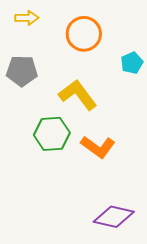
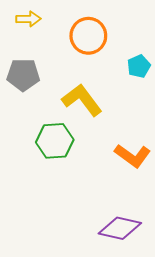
orange L-shape: (98, 147) -> (133, 156), moved

